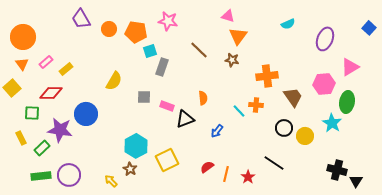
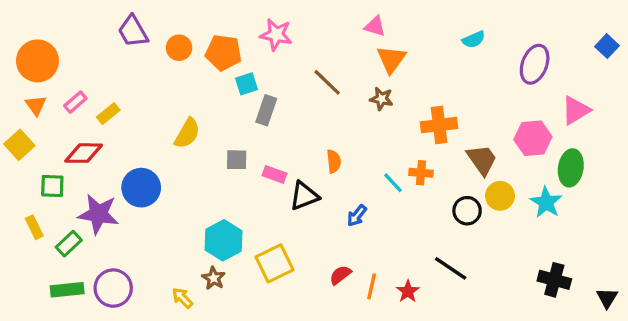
yellow circle: (305, 136) -> (500, 196), moved
black triangle: (356, 181) -> (607, 298), moved

